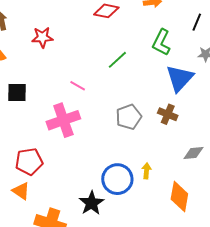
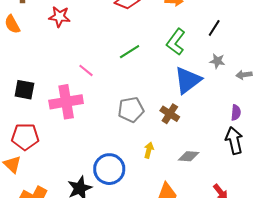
black square: (17, 93) -> (24, 90), moved
yellow arrow: (146, 171) -> (149, 150), moved

